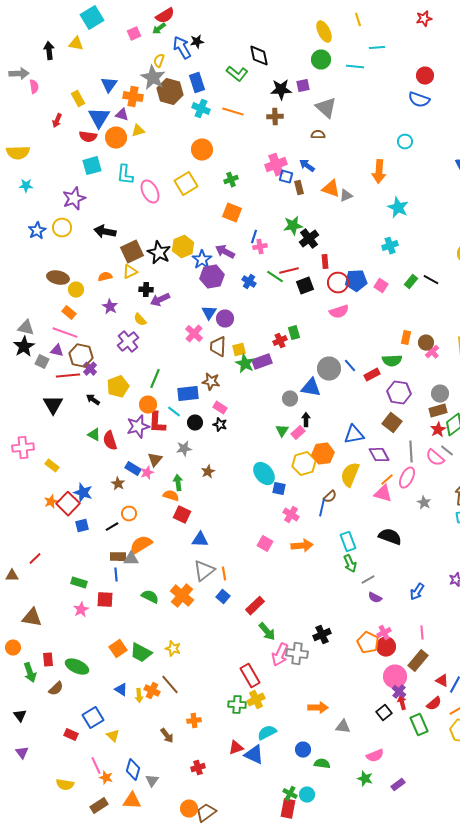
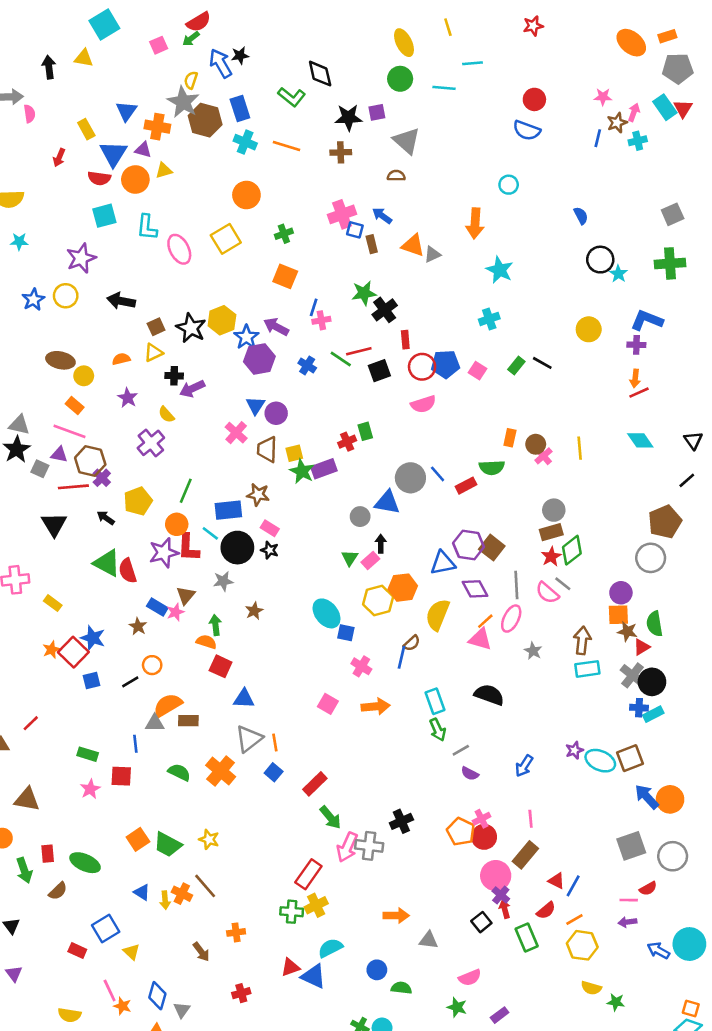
brown square: (132, 252) -> (156, 327), size x0.6
purple hexagon: (399, 393) -> (469, 545), moved
black circle: (195, 423) -> (237, 548), size x1.6
green triangle: (94, 435) -> (107, 563), size x1.6
brown rectangle: (118, 557) -> (188, 721), moved
red rectangle: (250, 676) -> (308, 874), turned 65

